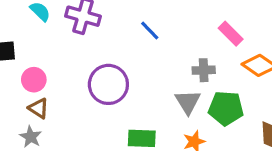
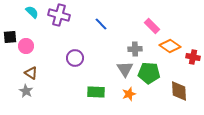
pink circle: (34, 80) -> (26, 46), moved
purple circle: (108, 84) -> (75, 58), size x0.7

